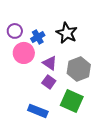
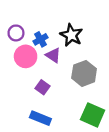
purple triangle: (50, 63) -> (53, 55), moved
purple square: (49, 82) -> (43, 87), moved
green square: (72, 101) -> (93, 115), moved

